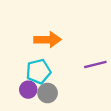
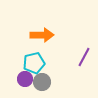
purple line: (95, 65) -> (84, 57), turned -48

